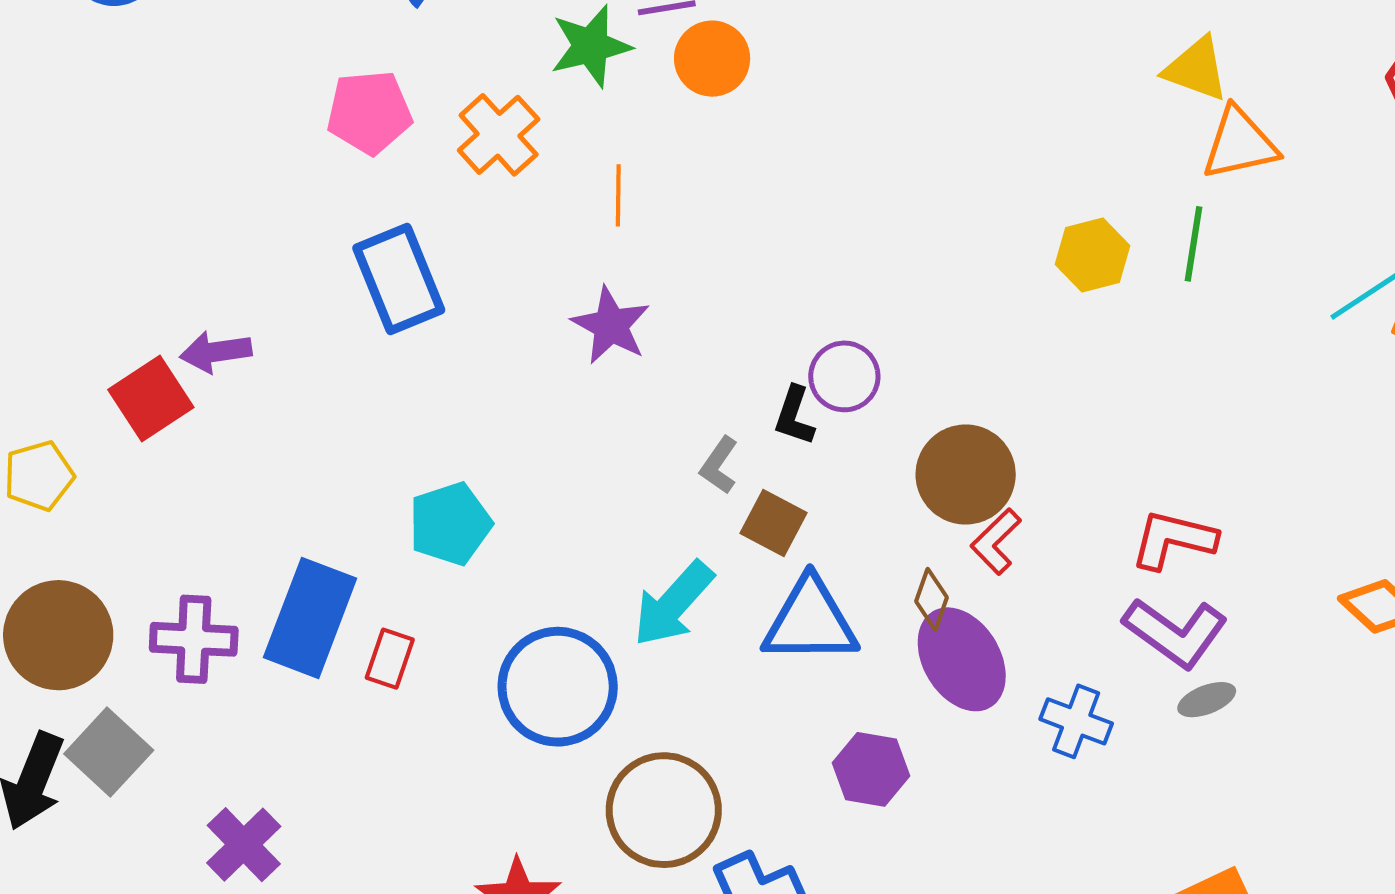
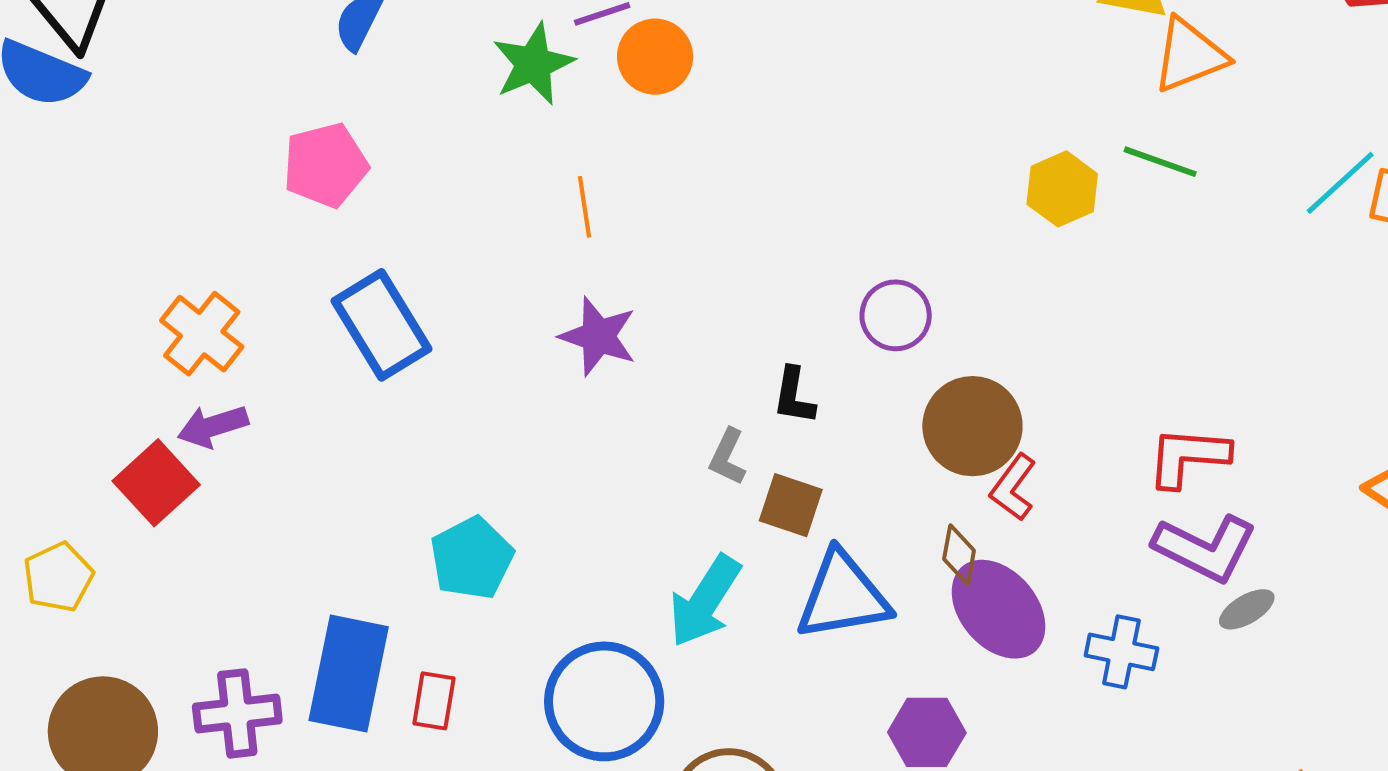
orange cross: (499, 135) -> (202, 334), moved
green line: (1194, 244) -> (1160, 162), turned -70
purple circle: (844, 376) -> (896, 315), moved

